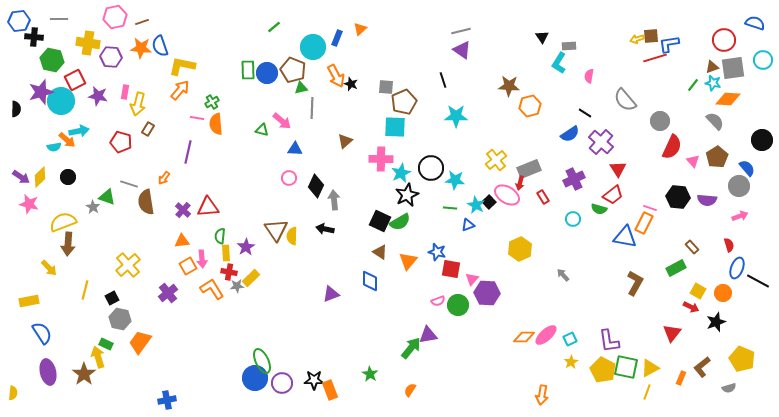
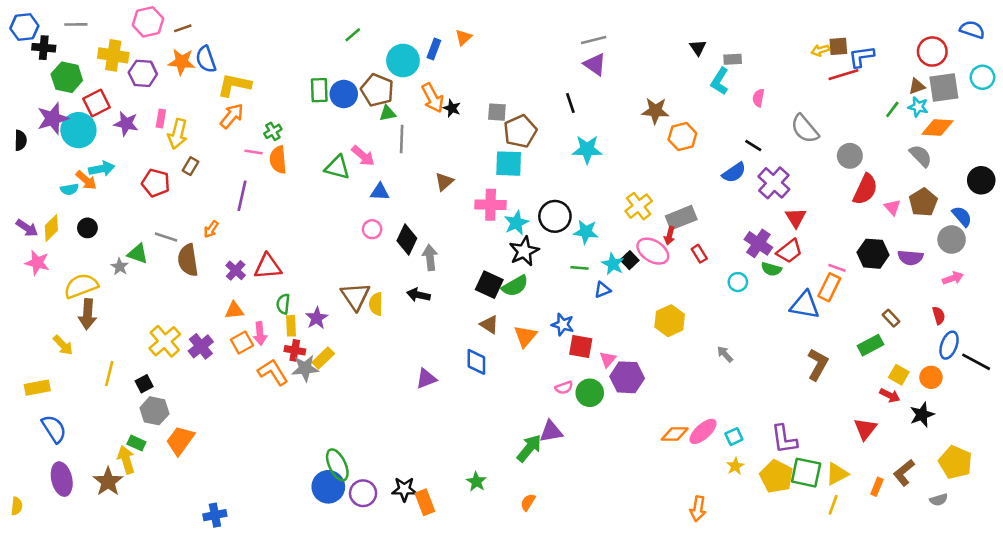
green triangle: (262, 130) -> (337, 167), size x1.5
purple cross: (574, 179) -> (758, 243), moved, turned -30
gray star: (237, 286) -> (305, 368), size x1.5
purple cross: (168, 293) -> (201, 346), moved

